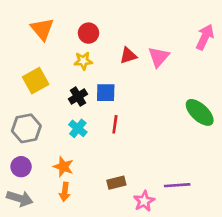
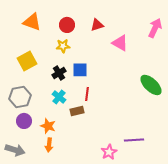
orange triangle: (42, 29) -> (32, 22), turned -30
red triangle: (128, 56) -> (97, 25), moved
pink triangle: (159, 57) -> (120, 43), turned -42
purple circle: (21, 167) -> (24, 121), moved
brown rectangle: (116, 183) -> (77, 111), moved

